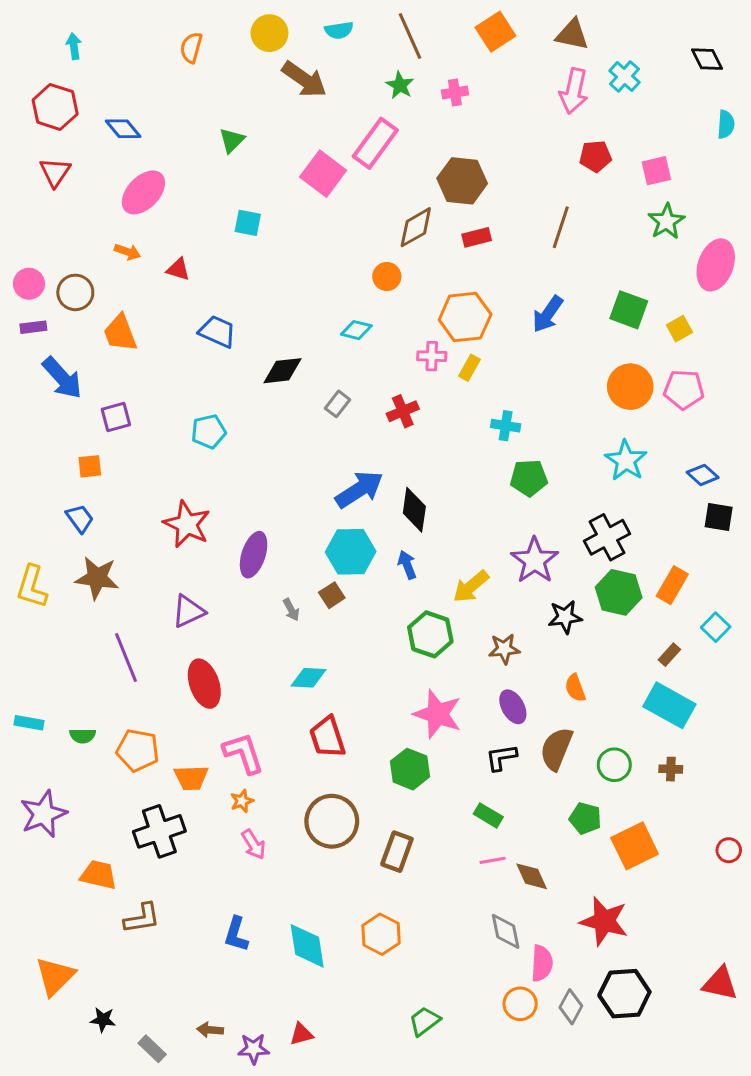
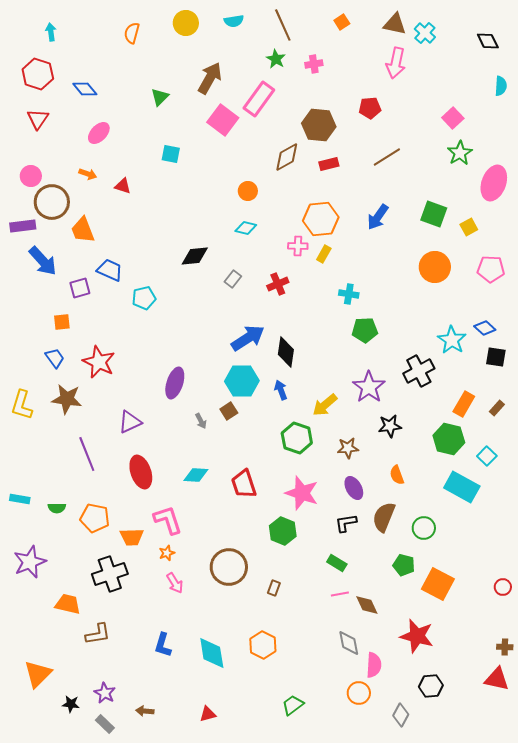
orange square: (495, 32) -> (342, 22), size x0.6
cyan cross: (624, 77) -> (425, 33), moved
brown arrow: (304, 79) -> (210, 78), moved, turned -96
red pentagon: (595, 156) -> (370, 108), moved
pink square: (656, 171) -> (453, 118), turned -30
pink ellipse: (143, 192) -> (99, 133), size x0.7
brown line: (561, 227) -> (387, 157), turned 40
orange circle: (387, 276) -> (248, 191), moved
pink circle: (29, 284) -> (31, 176), moved
brown circle: (75, 292) -> (52, 202), size x1.4
purple rectangle: (33, 327) -> (23, 226), size x1.4
blue trapezoid: (217, 332) -> (110, 270), moved
pink pentagon: (684, 389) -> (491, 269), moved
cyan star: (626, 460) -> (452, 340), moved
red star: (187, 524) -> (99, 362), moved
green hexagon: (619, 592) -> (449, 439), moved
cyan square: (716, 627) -> (487, 456), moved
brown rectangle: (669, 655) -> (497, 408), moved
cyan diamond: (309, 678) -> (196, 475), moved
red trapezoid: (327, 737) -> (244, 484), moved
brown cross: (671, 769) -> (505, 647), moved
orange square: (635, 846) -> (438, 584), turned -36
brown rectangle: (397, 852) -> (274, 588), size x0.6
black hexagon: (624, 994) -> (431, 686), size x0.7
gray diamond: (571, 1007) -> (401, 715), moved
purple star: (254, 1049) -> (105, 693), moved, turned 30

